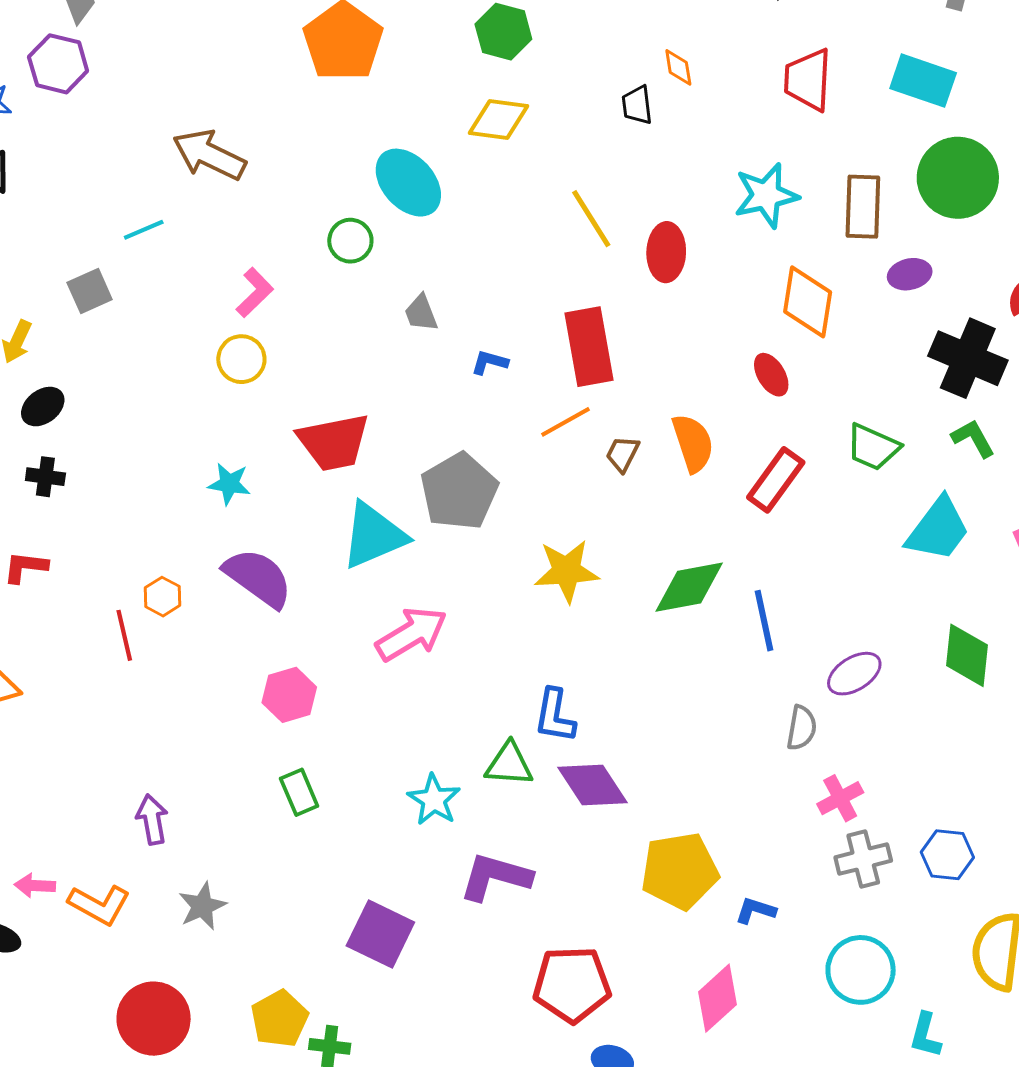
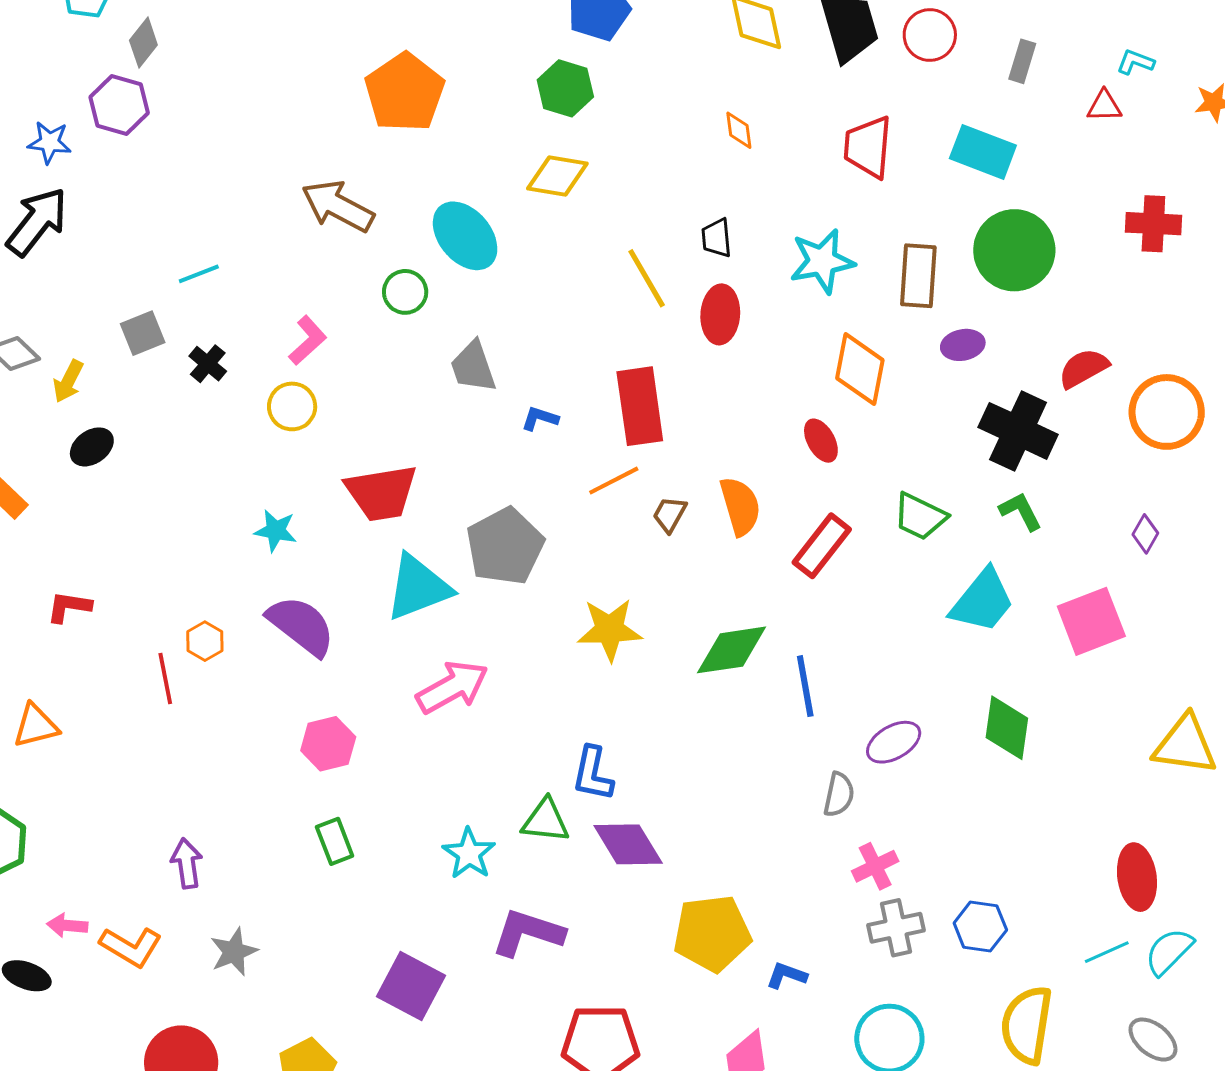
black trapezoid: (637, 105) -> (716, 238), moved
brown arrow: (209, 155) -> (338, 206), moved
gray trapezoid: (421, 313) -> (473, 367), size x1.4
black cross: (45, 477) -> (208, 364), moved, turned 30

